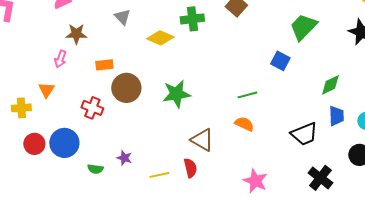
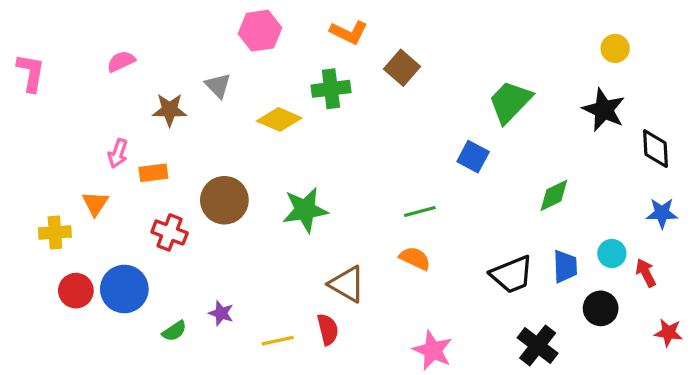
brown star: (76, 34) -> (170, 110), moved
orange rectangle: (104, 65) -> (153, 173), moved
blue trapezoid: (336, 116) -> (565, 266), moved
green semicircle: (95, 169) -> (174, 331), turned -42

